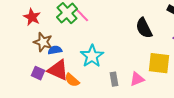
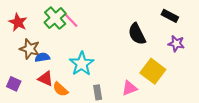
yellow square: (159, 63) -> (153, 71), turned 30
red triangle: (58, 70) -> (46, 79), size x0.7
purple square: (38, 73) -> (14, 84), moved
gray rectangle: (114, 79) -> (98, 92), moved

